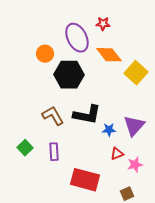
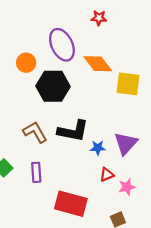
red star: (103, 24) -> (99, 18), moved
yellow square: (136, 73) -> (128, 84), turned -35

